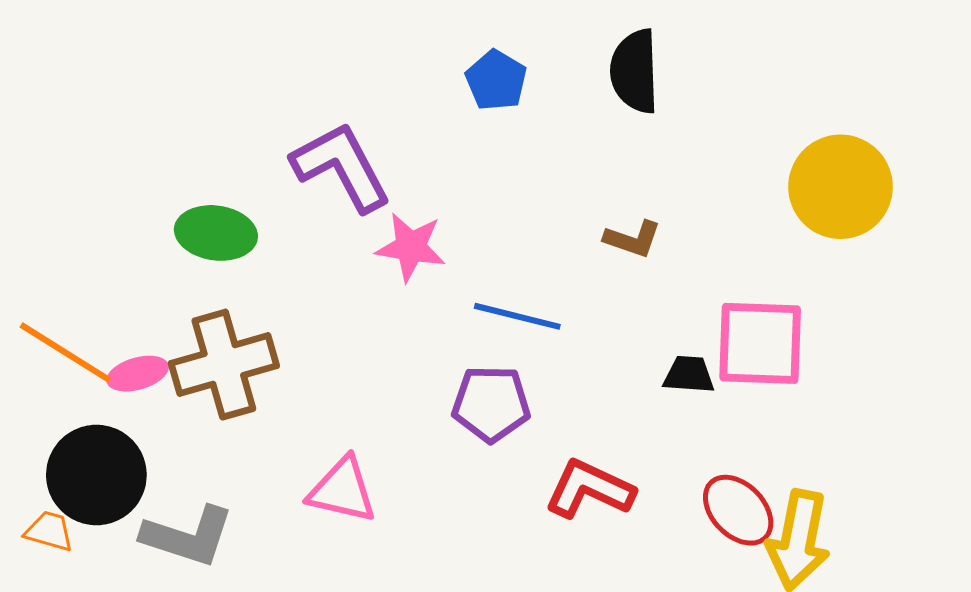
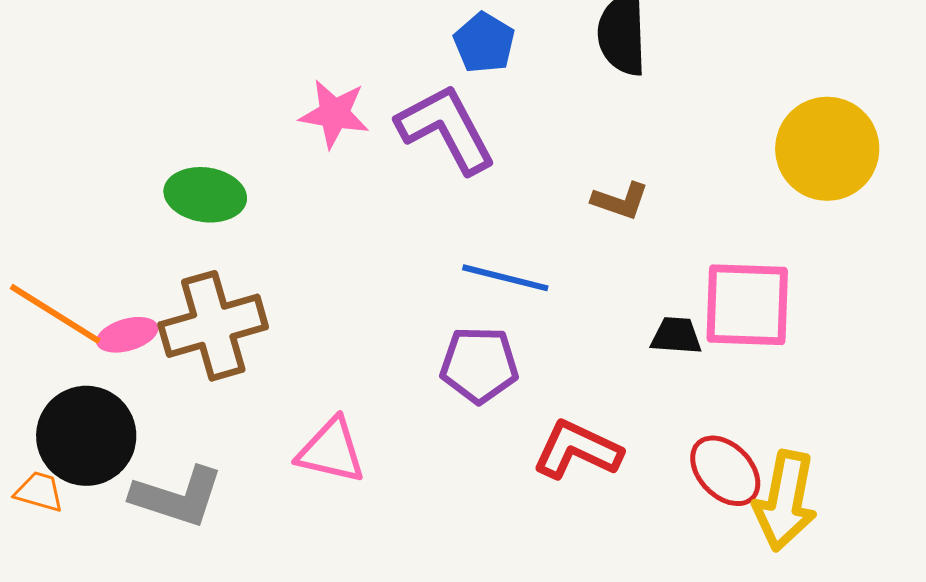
purple L-shape: (341, 167) -> (446, 129), moved
pink star: (411, 247) -> (334, 114), moved

